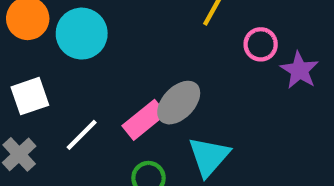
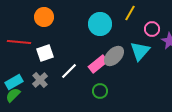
cyan circle: (82, 34) -> (100, 24), moved
cyan triangle: (209, 156) -> (140, 51), moved

